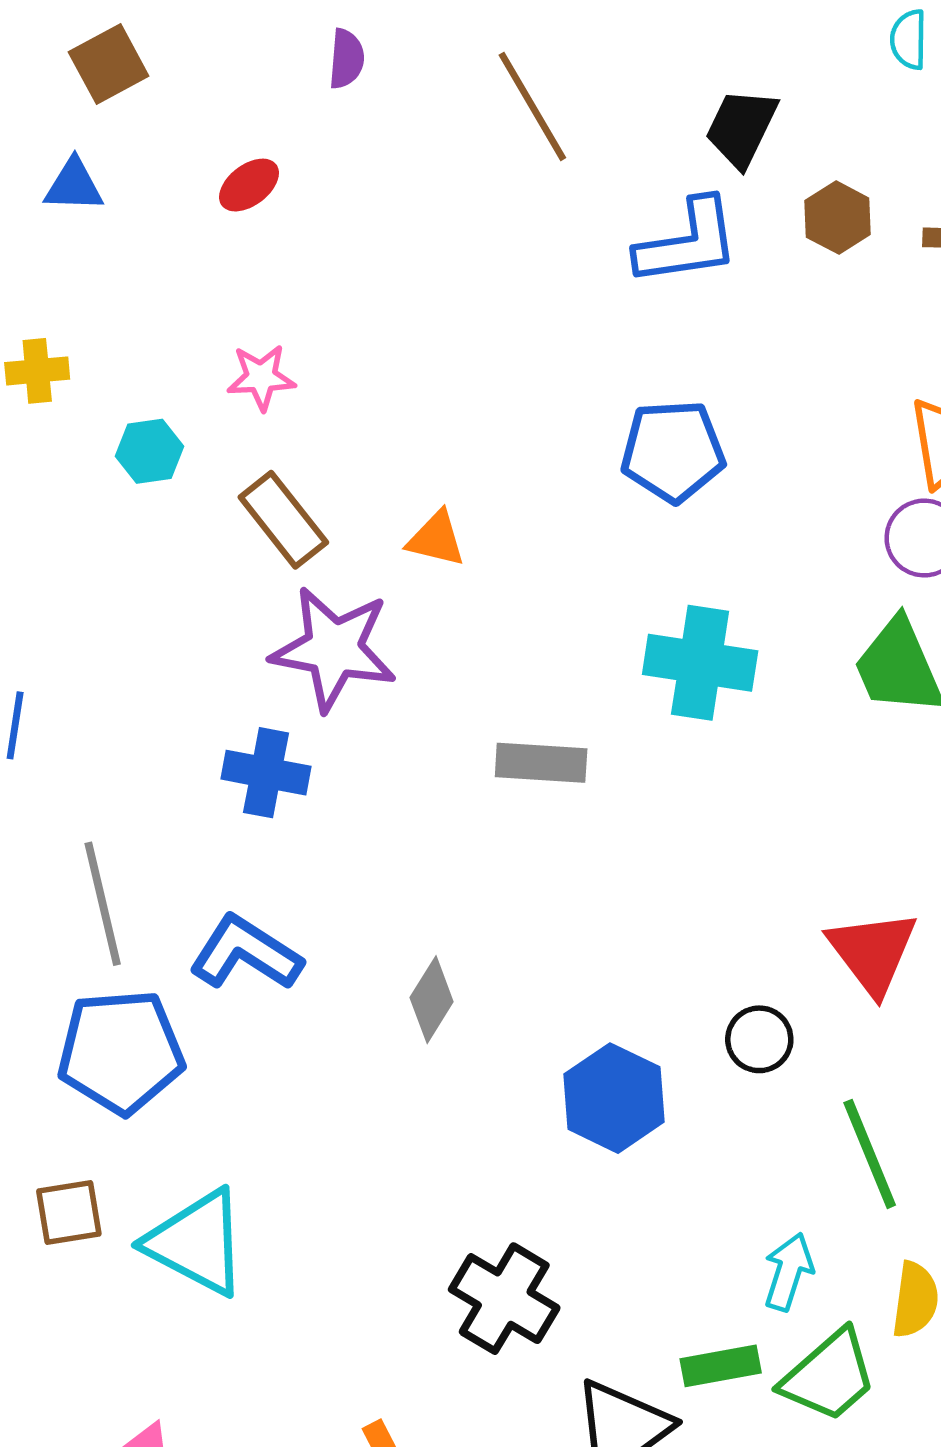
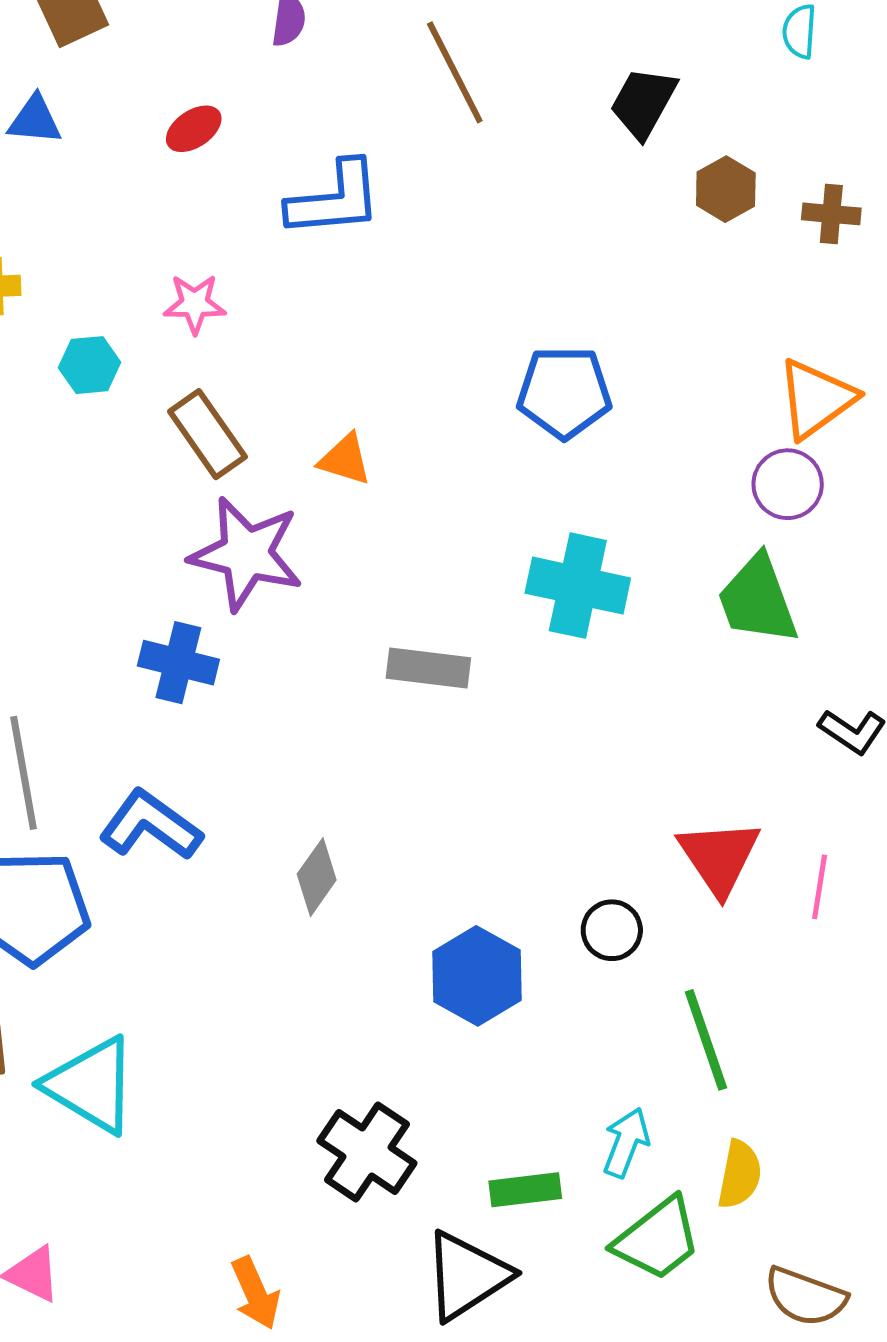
blue L-shape: (688, 242) -> (335, 199), moved
green rectangle: (721, 1366) -> (525, 1190), moved

